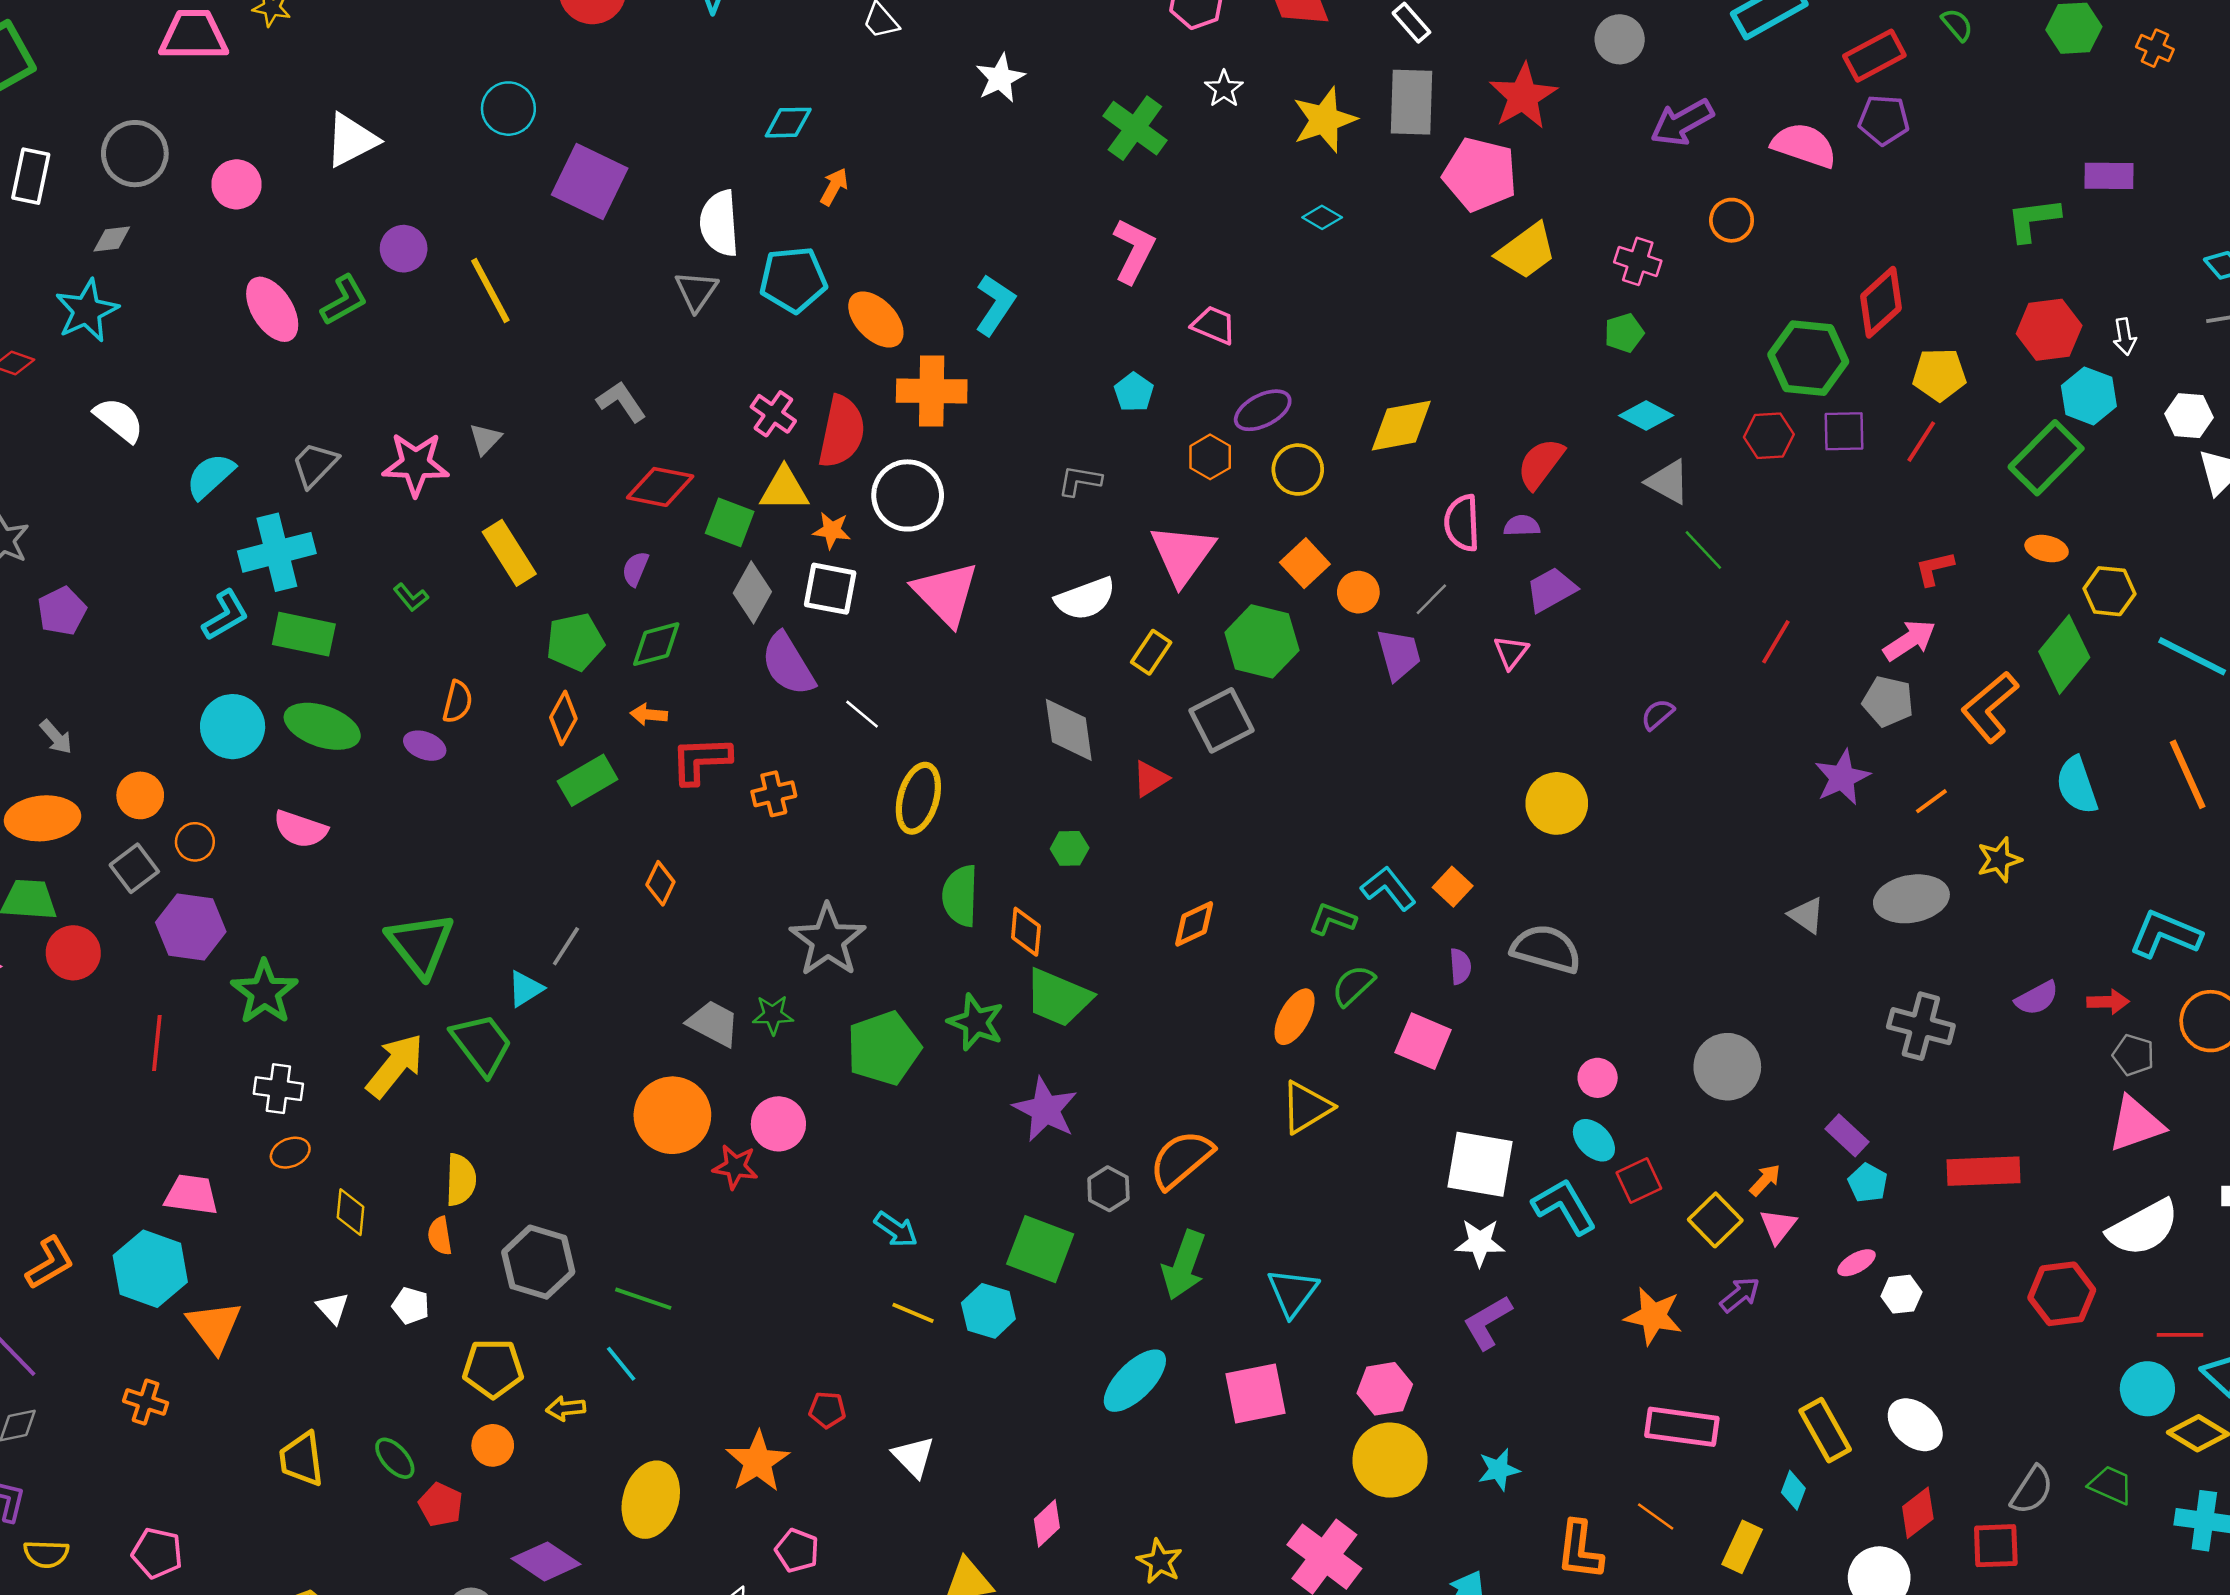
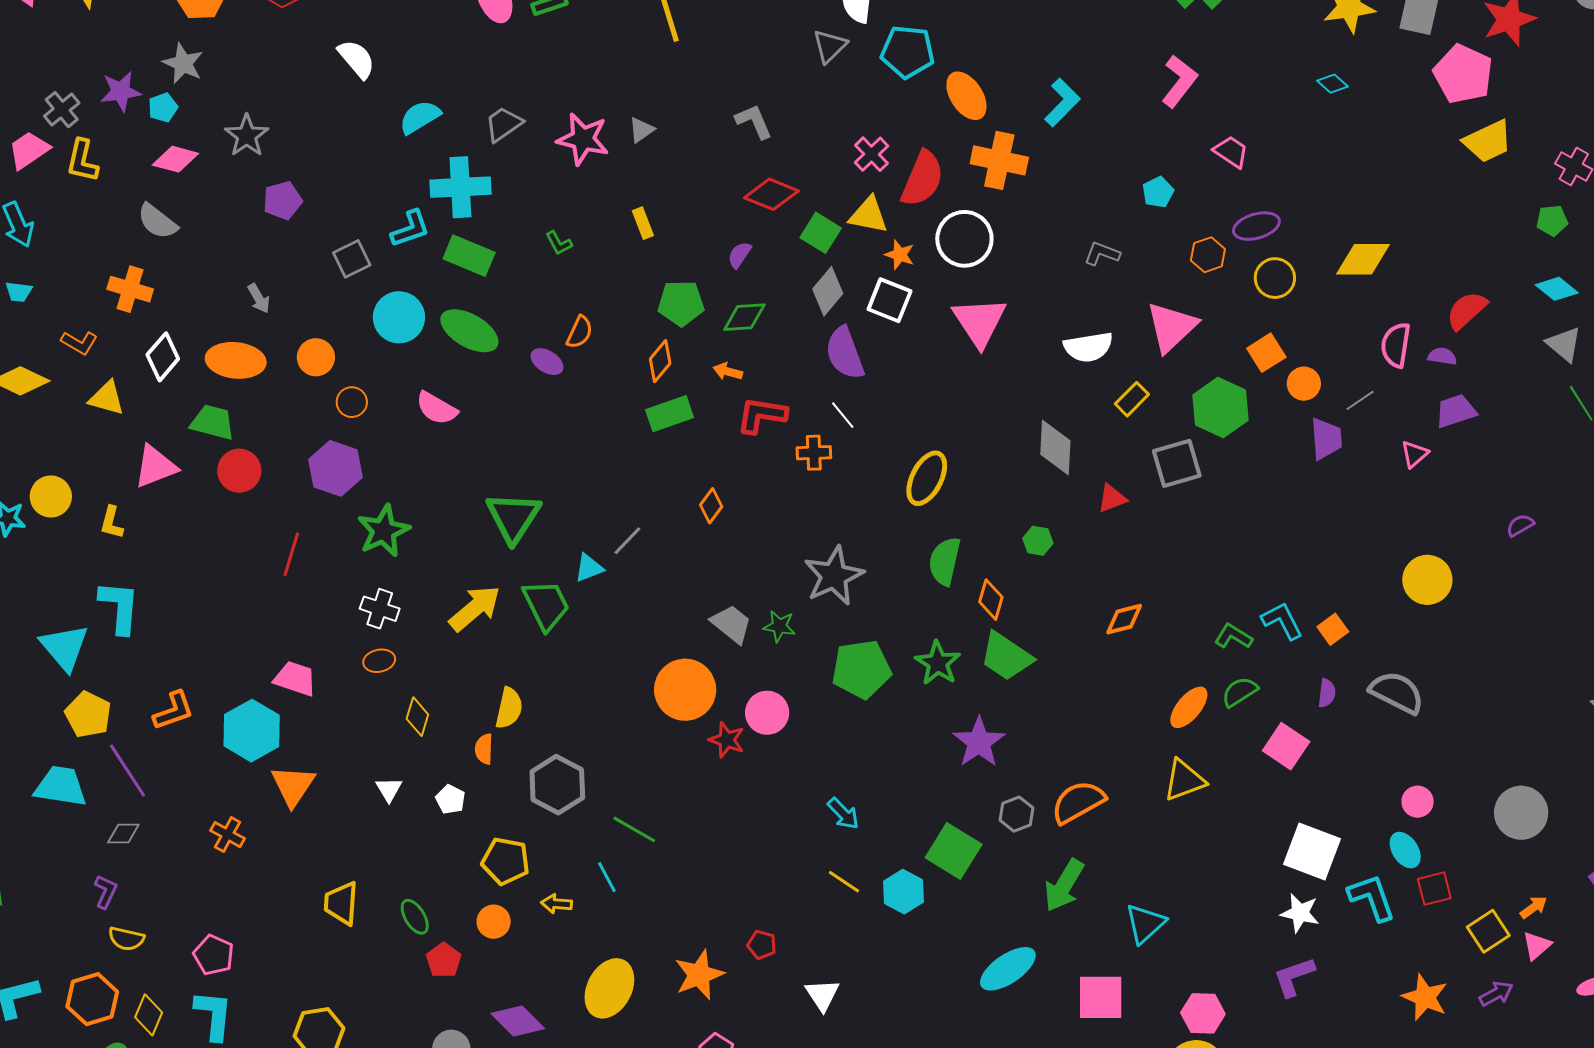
yellow rectangle: (509, 553) -> (643, 223), size x0.6
white line: (862, 714) -> (843, 415), moved
gray square: (134, 868) -> (352, 259), moved

